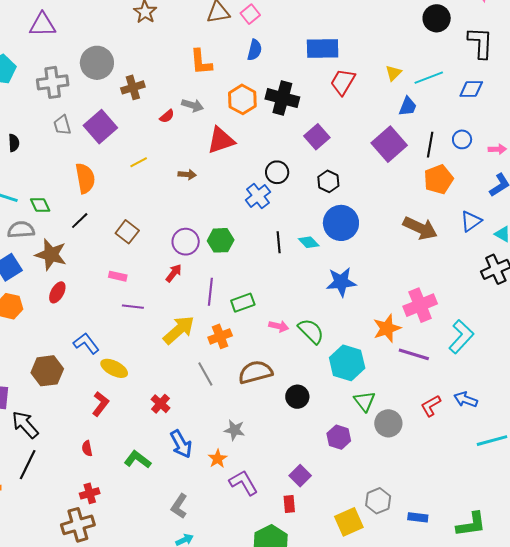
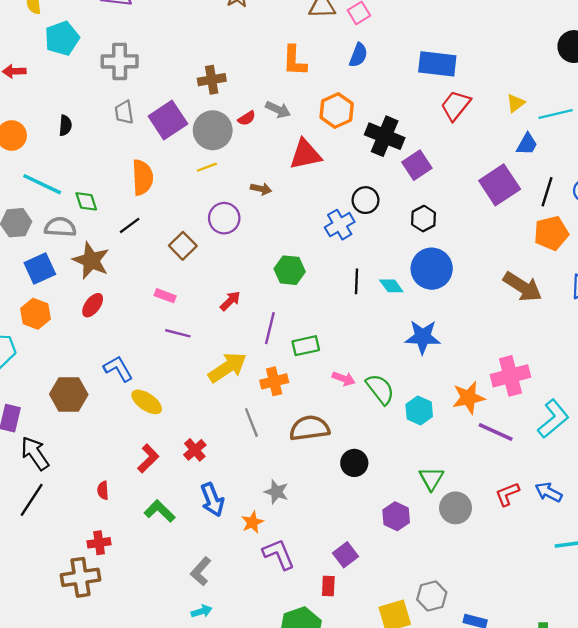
gray circle: (97, 63) -> (213, 130), moved
black cross: (282, 98) -> (385, 136), moved
purple circle: (186, 242) -> (224, 218), moved
cyan hexagon: (347, 363) -> (419, 411), moved, size x0.7
red L-shape: (100, 404) -> (148, 458), moved

